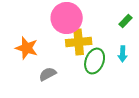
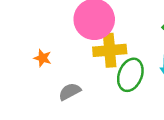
orange star: (27, 48) -> (43, 58), size x0.6

